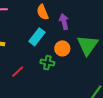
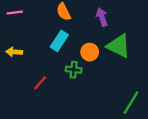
purple arrow: (64, 22) -> (102, 17), moved
green triangle: (88, 45) -> (119, 46), turned -35

